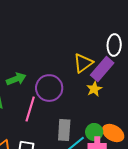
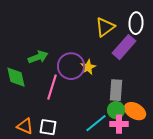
yellow triangle: (83, 63) -> (105, 27), moved
yellow star: (94, 89) -> (88, 67), moved
gray rectangle: (64, 130) -> (116, 90), moved

